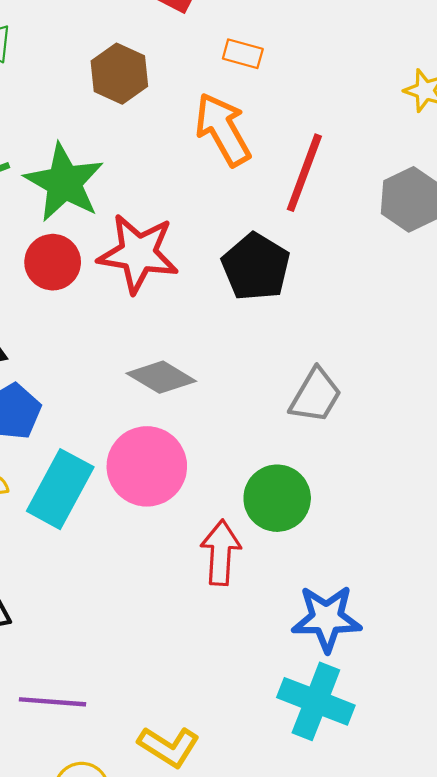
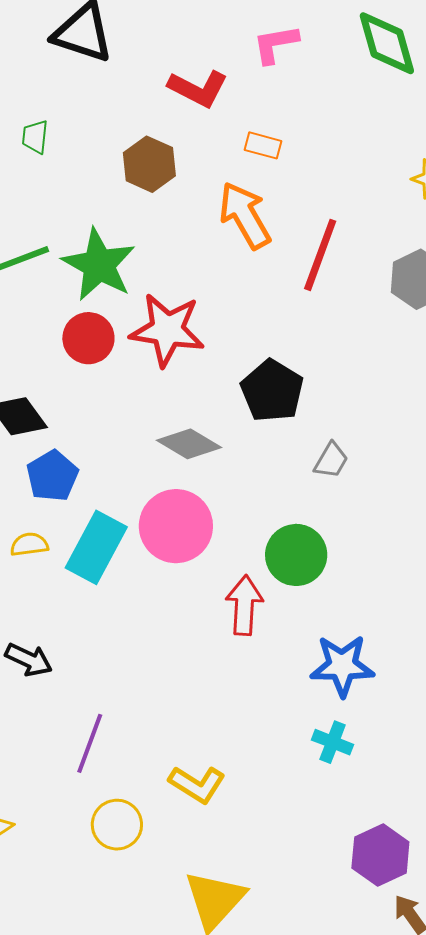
black pentagon: (256, 267) -> (272, 391), moved
gray trapezoid: (316, 396) -> (331, 460), size x0.7
cyan cross: (316, 701) -> (333, 742), size x0.6
purple line: (53, 702) -> (90, 743), turned -74

